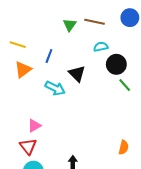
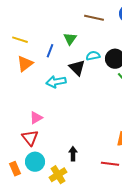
green triangle: (70, 25) -> (70, 39), moved
cyan semicircle: (101, 47) -> (93, 56), moved
cyan arrow: (55, 88) -> (56, 82), turned 144

